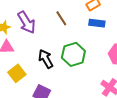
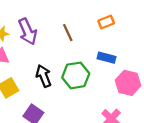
blue rectangle: (97, 23) -> (106, 58), moved

